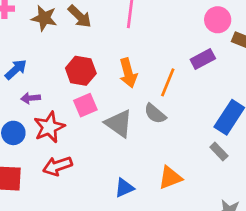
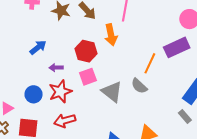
purple rectangle: (203, 59) -> (177, 47), size x1.4
orange arrow: (128, 73) -> (111, 35), moved
purple arrow: (31, 98) -> (56, 68), moved

